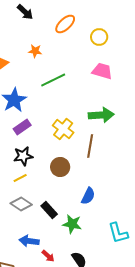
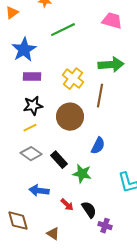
purple rectangle: (22, 127) -> (32, 77), turned 36
brown circle: (60, 167) -> (70, 117), size x1.4
red arrow: (48, 256) -> (67, 205), moved

